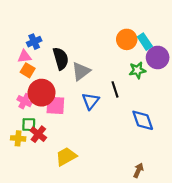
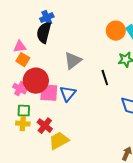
blue cross: (34, 42) -> (47, 18), moved
black semicircle: (61, 59) -> (44, 33), moved, turned -150
blue triangle: (91, 101) -> (68, 94), moved
red cross: (38, 134) -> (45, 126), moved
yellow cross: (18, 138) -> (23, 124), moved

